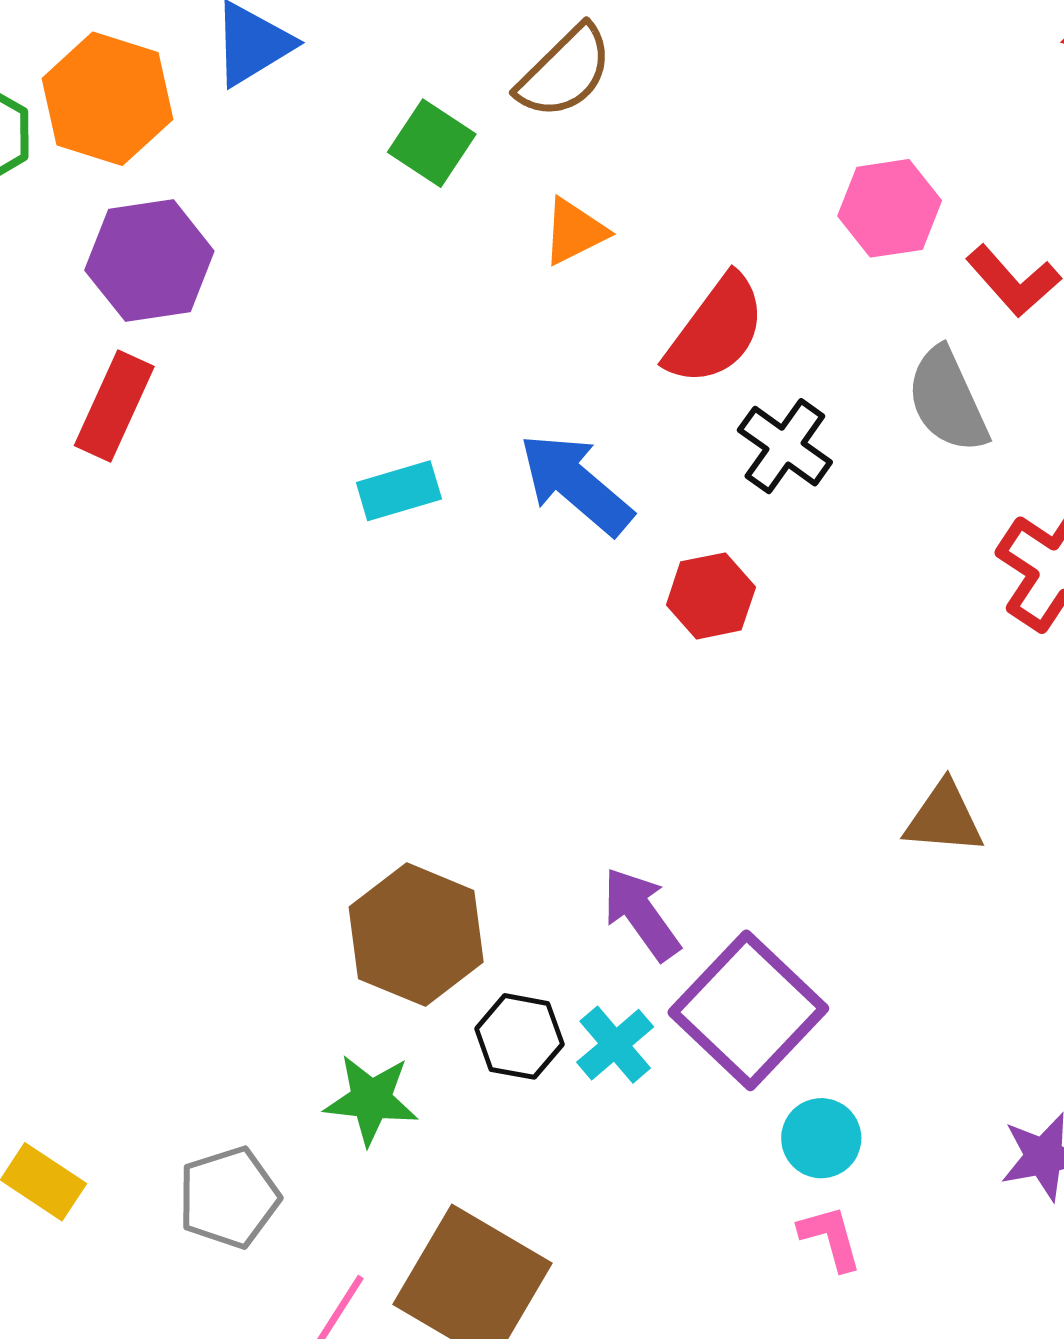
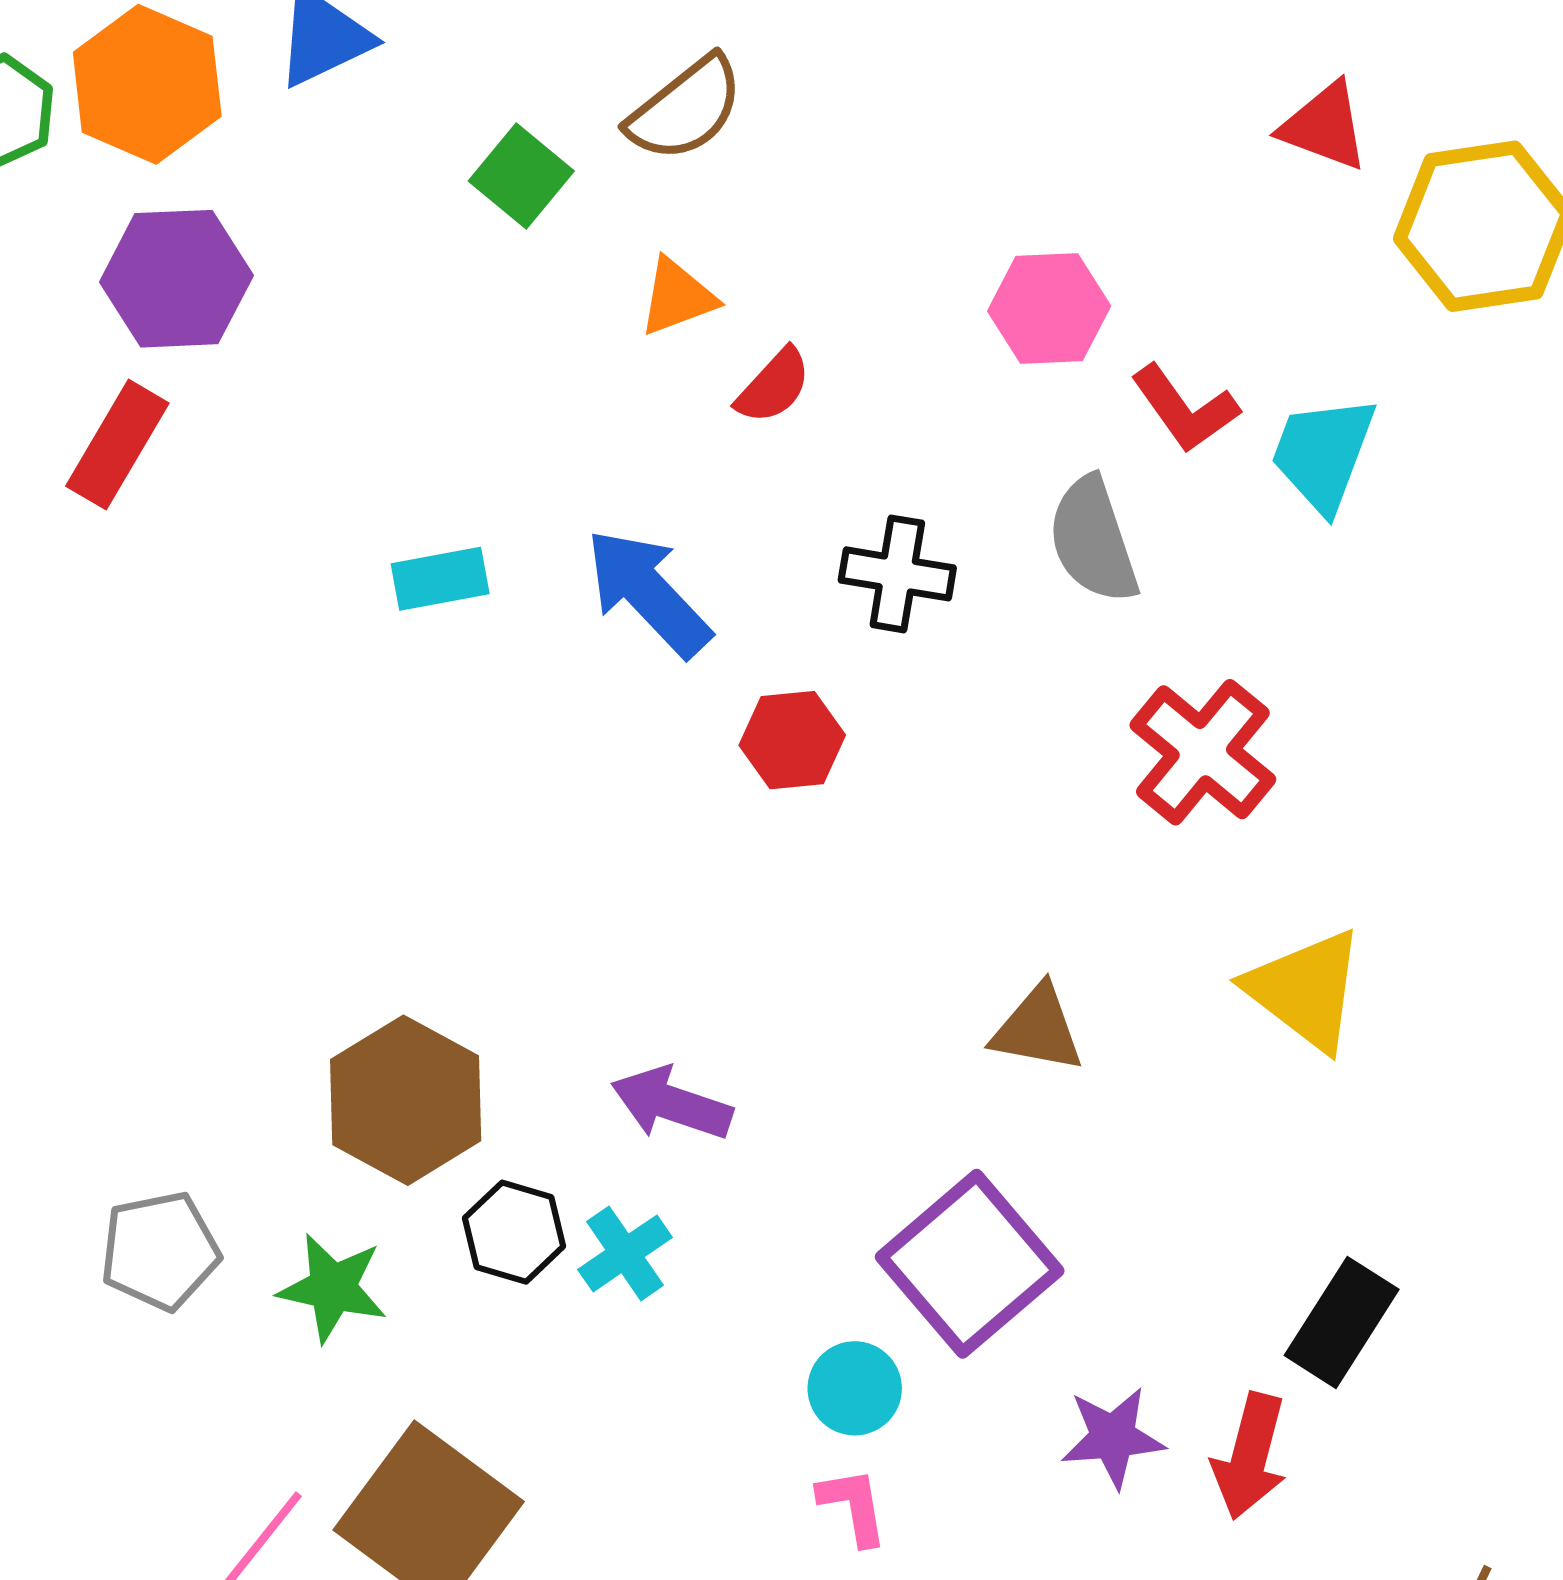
red semicircle: (716, 330) -> (774, 386), moved, size x0.6
black cross: (785, 446) -> (897, 574), turned -32
purple arrow: (641, 914) -> (672, 1104), turned -42
purple square: (748, 1010) -> (970, 1264), moved
gray pentagon: (229, 1197) -> (160, 1251), moved

